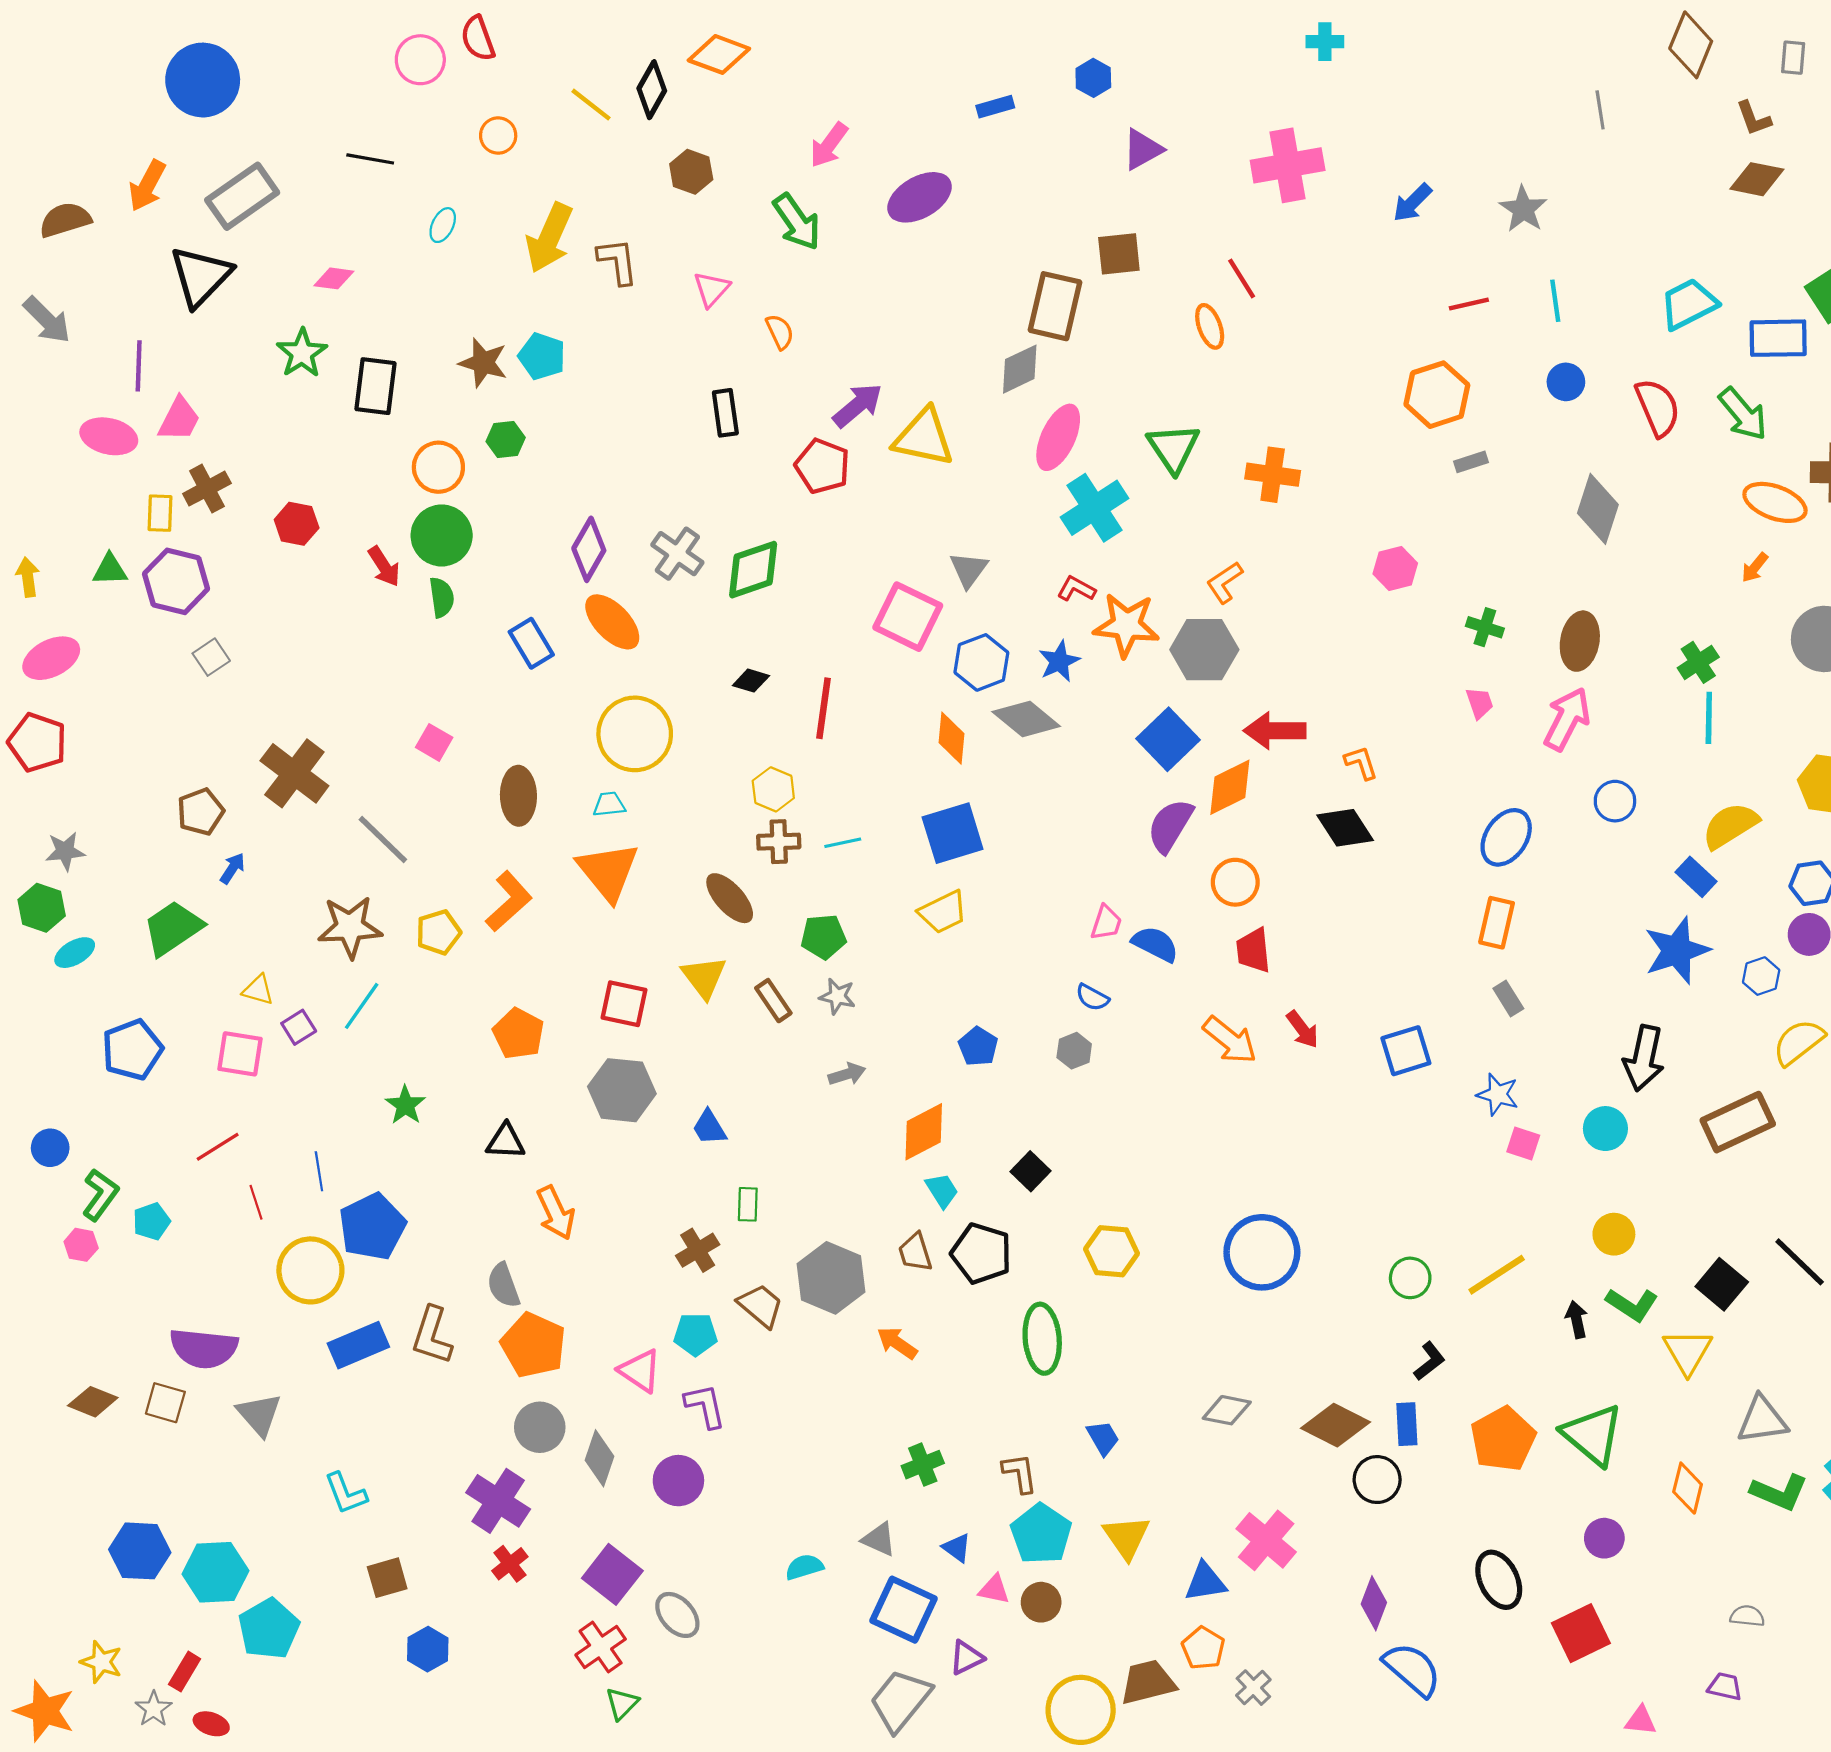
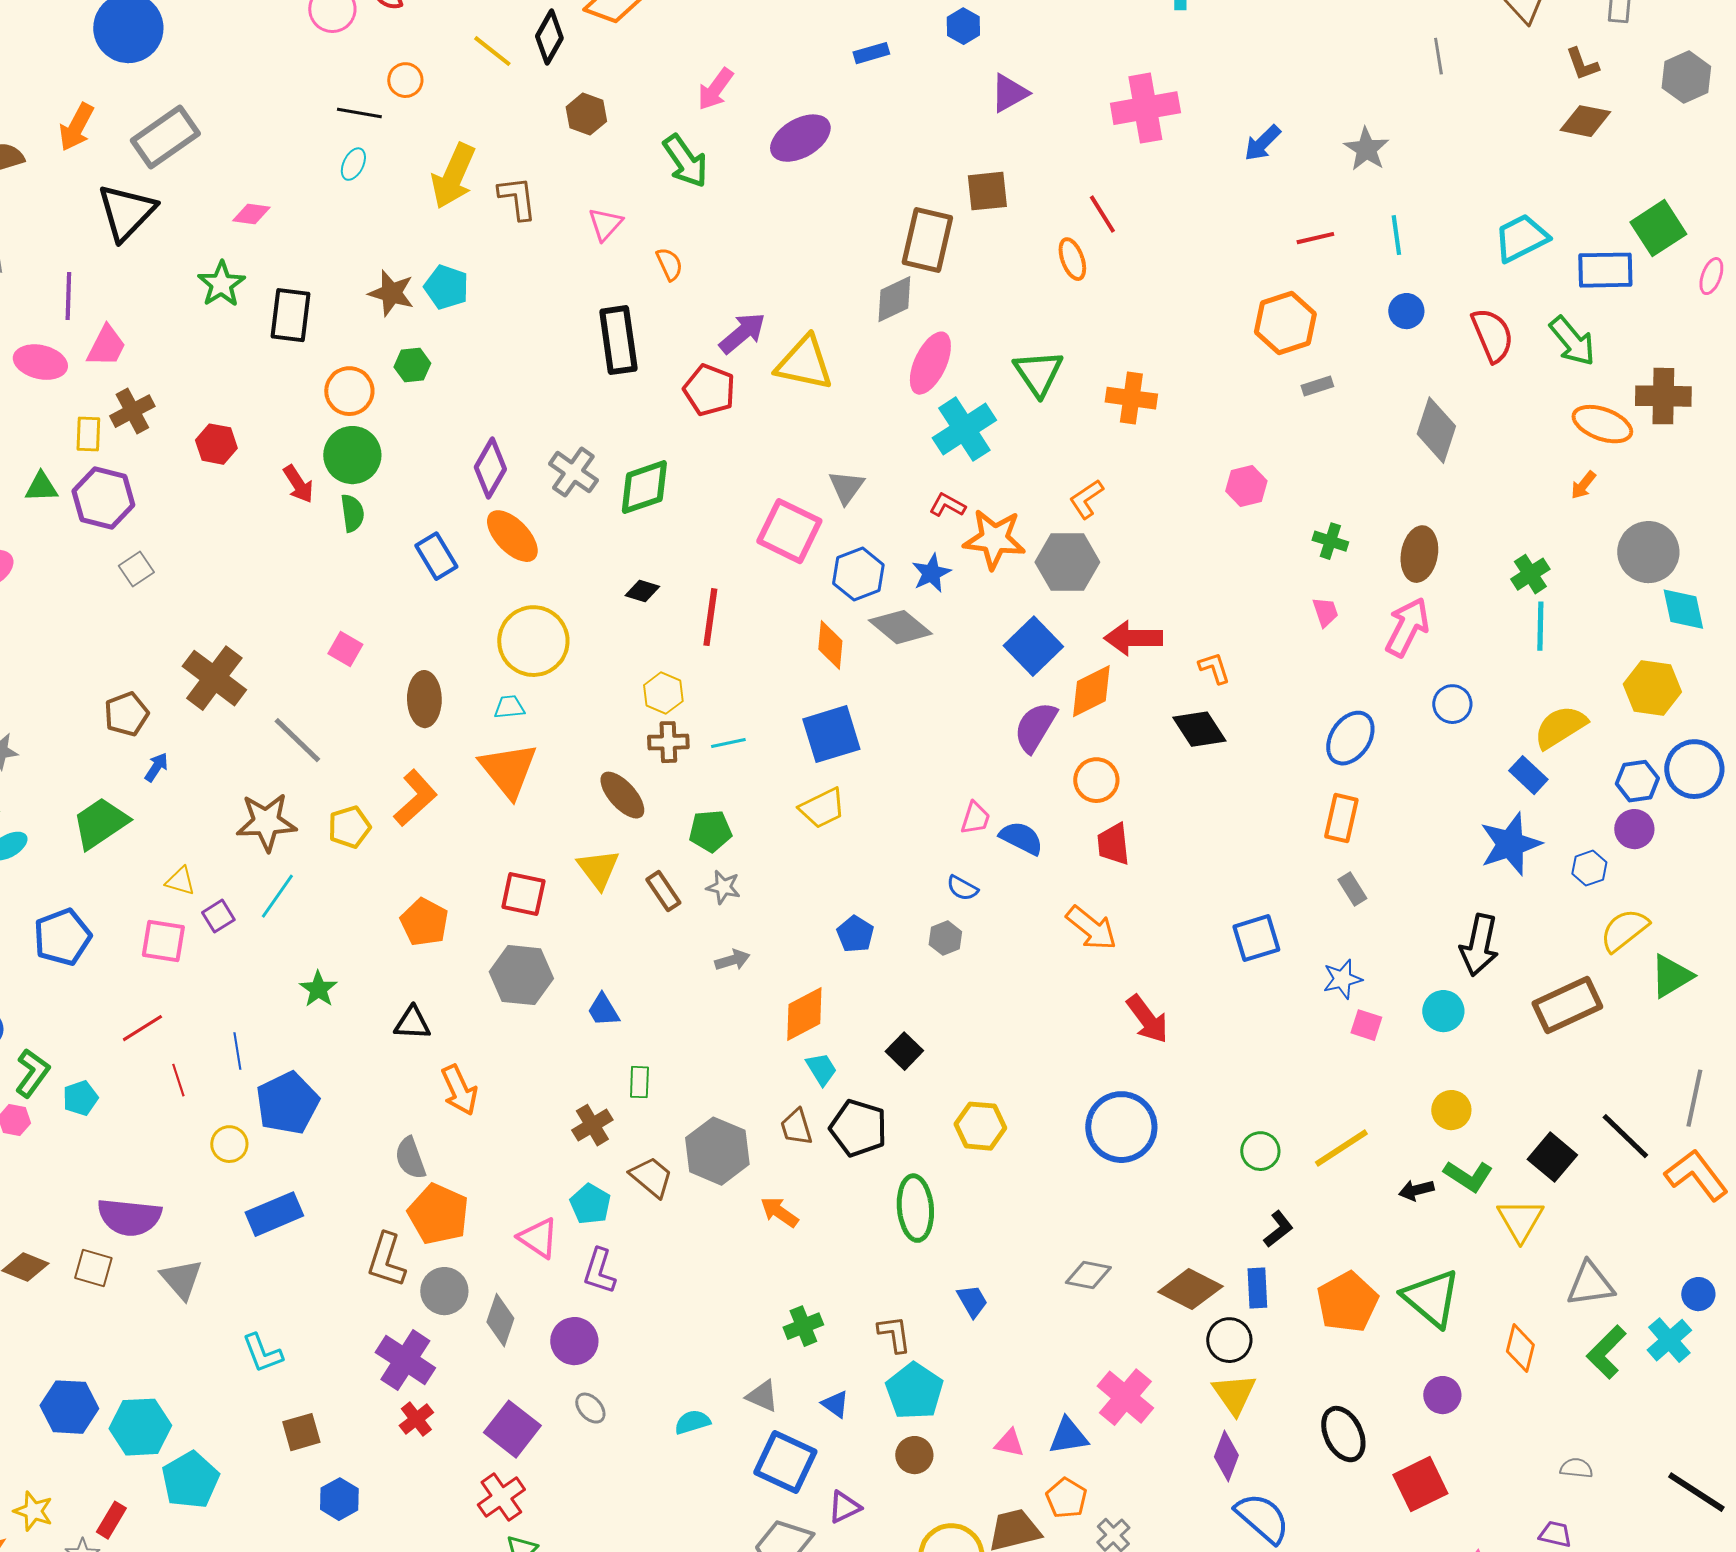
black line: (370, 159) -> (359, 113), moved
black rectangle: (725, 413) -> (618, 340), size x1.5
red arrow: (1302, 1029) -> (1147, 1019), moved, size x1.4
blue star: (1498, 1094) -> (1342, 979), turned -30
yellow circle: (310, 1270) -> (229, 1144), size x0.6
black arrow: (1577, 1320) -> (1416, 1190), turned -92
cyan pentagon: (695, 1334) -> (590, 1204), turned 30
brown L-shape: (432, 1336) -> (386, 1260), moved
purple L-shape: (705, 1406) -> (599, 1271), turned -150
green L-shape: (1779, 1492) -> (1606, 1352), turned 112
yellow triangle: (1126, 1537) -> (1234, 1394), moved
pink triangle: (994, 1589) -> (1009, 1443), moved
gray ellipse: (677, 1615) -> (590, 1408), moved, size x0.7

